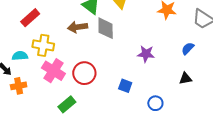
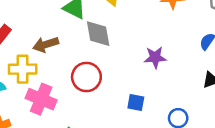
brown arrow: (77, 27) -> (46, 44), moved
red circle: (84, 73) -> (86, 77), moved

